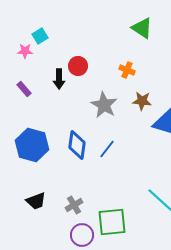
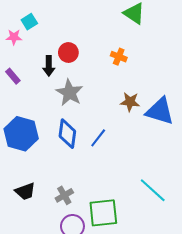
brown star: (142, 101) -> (130, 102), moved
gray star: (104, 105) -> (69, 93), moved

